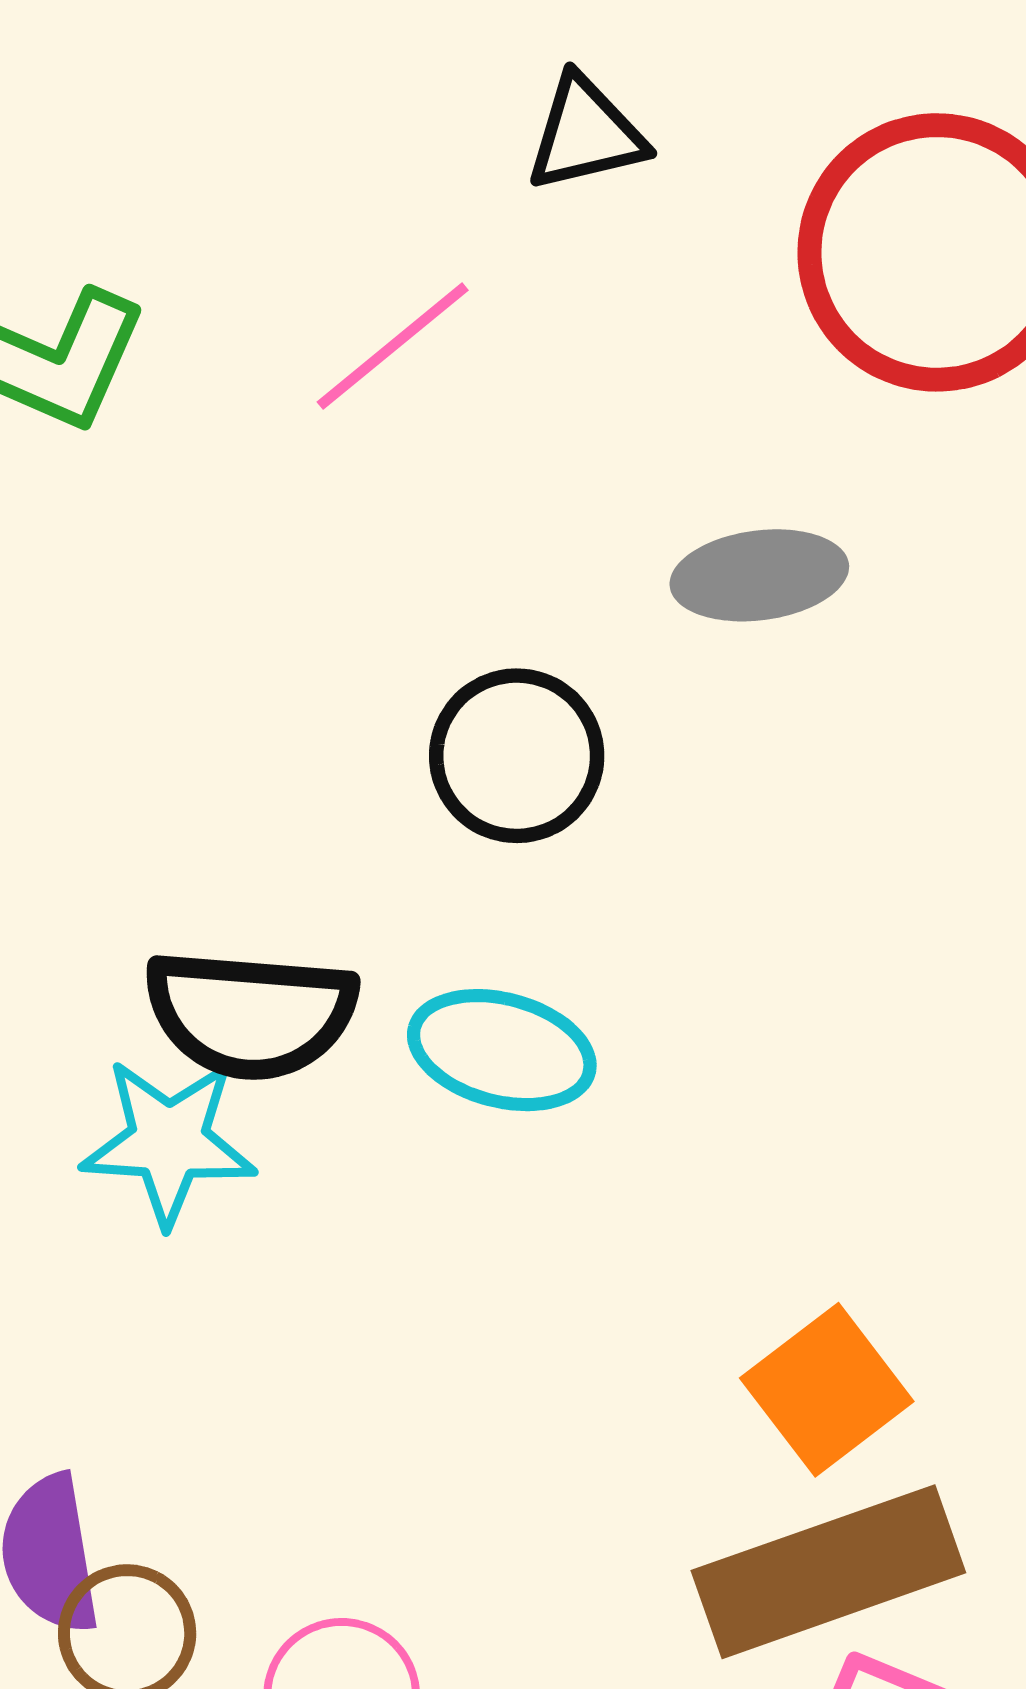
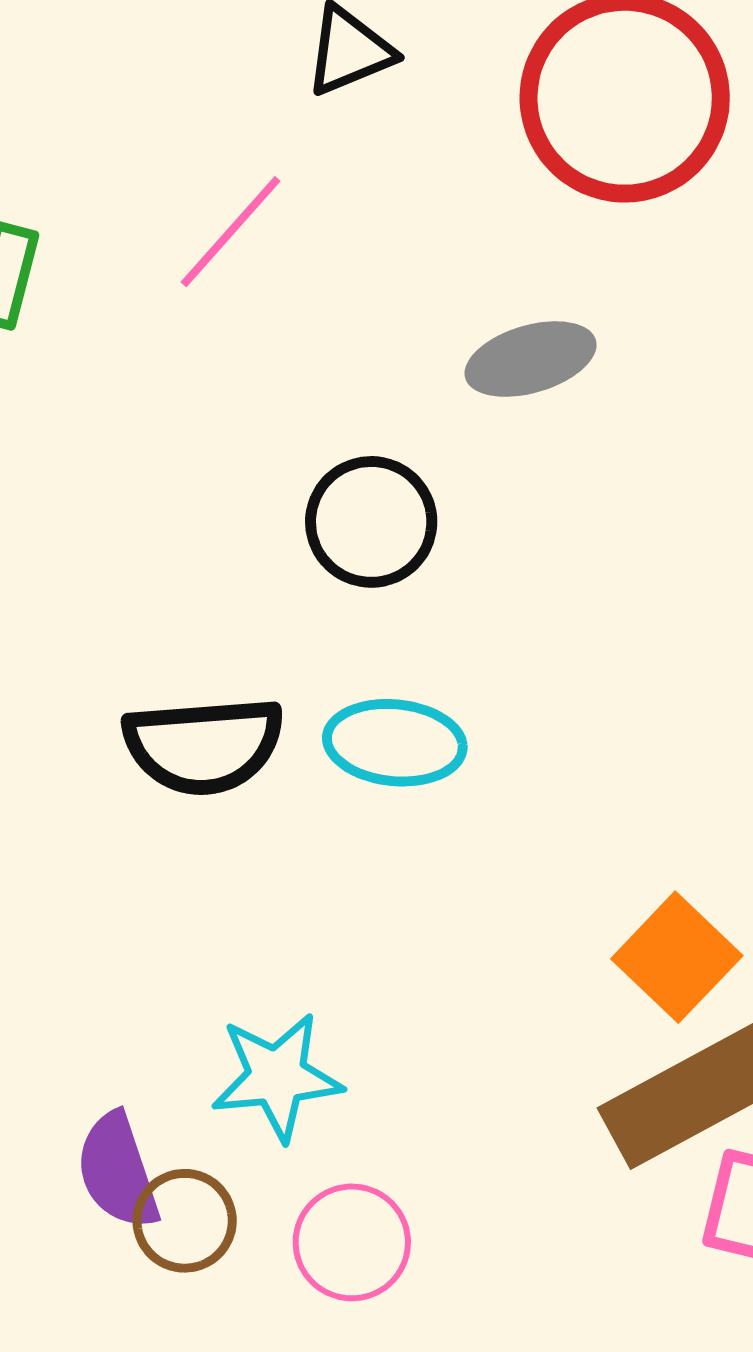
cyan star: (169, 1142) -> (277, 1077), moved

